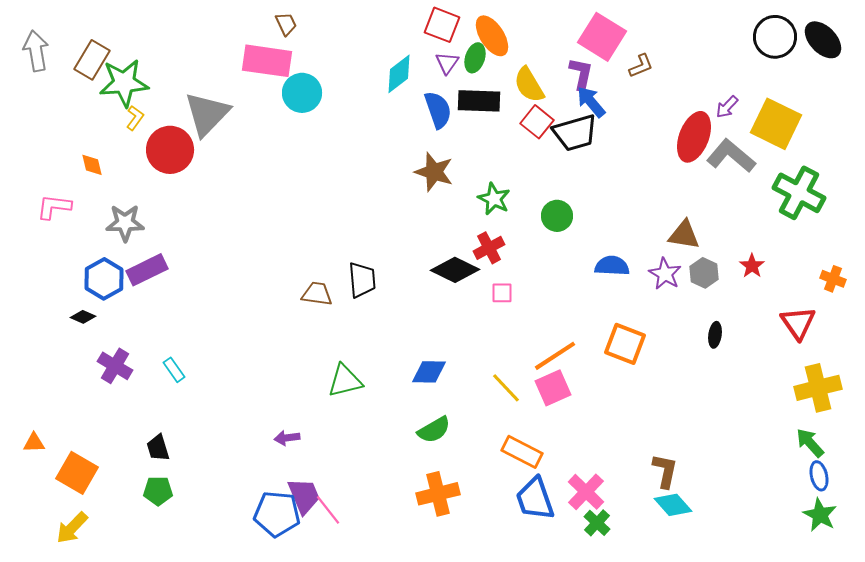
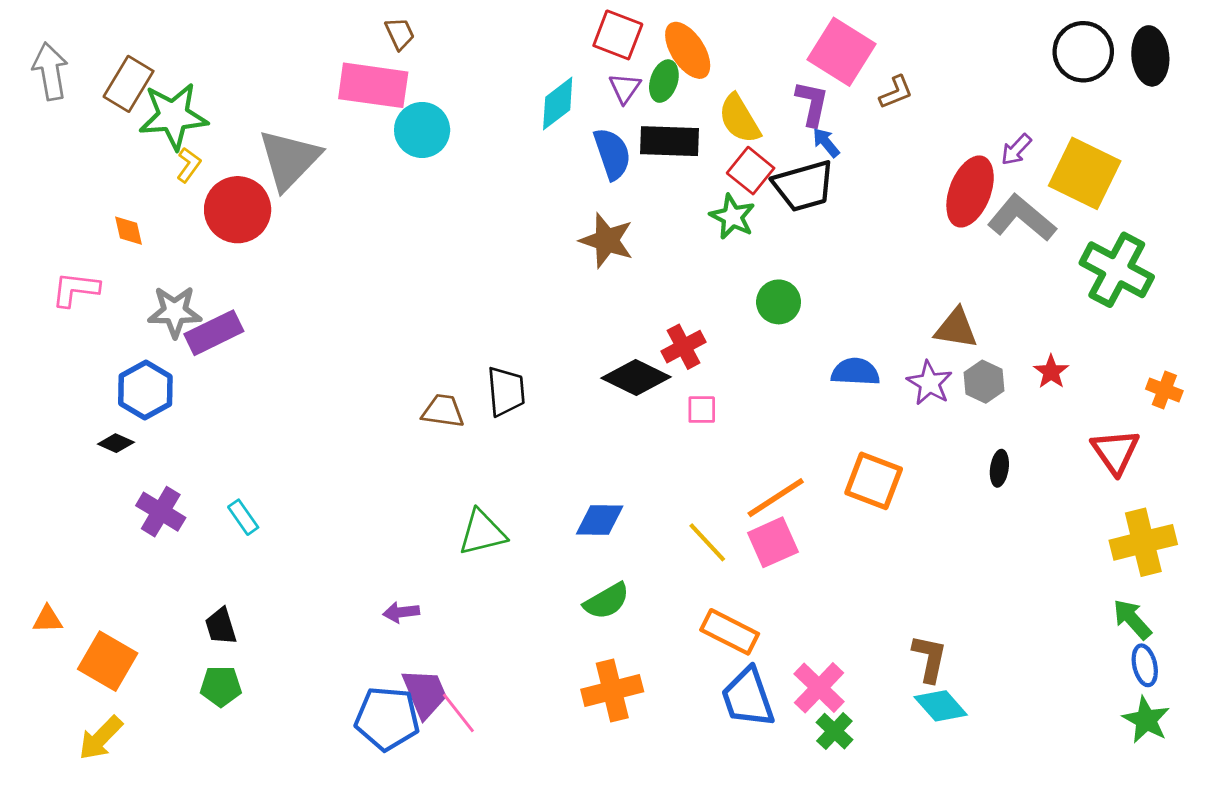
black ellipse: (823, 40) -> (1150, 56), turned 39
blue arrow: (591, 102) -> (826, 143), size x0.7
green star: (494, 199) -> (732, 217), moved
purple rectangle: (147, 270) -> (214, 333), moved

